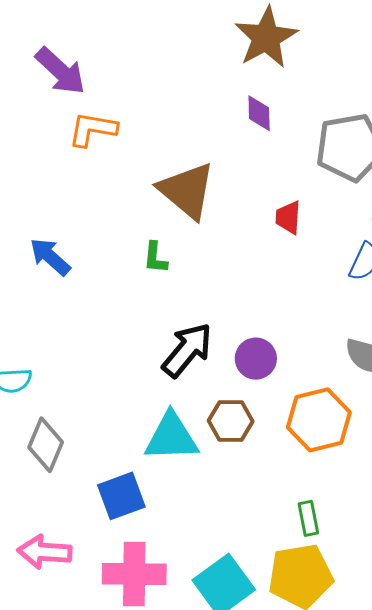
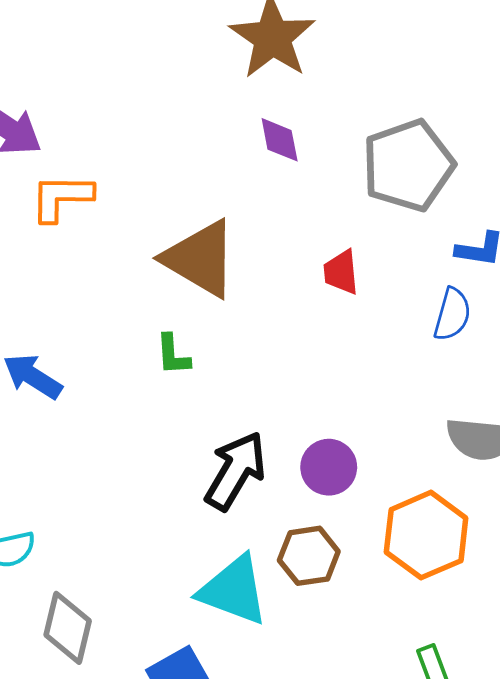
cyan triangle: (171, 437) -> (233, 590), turned 32

